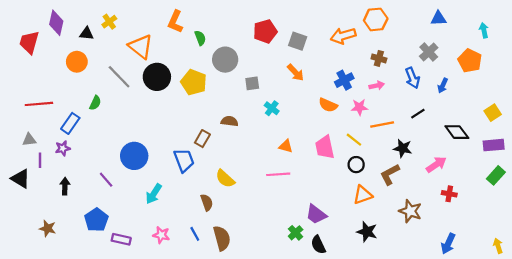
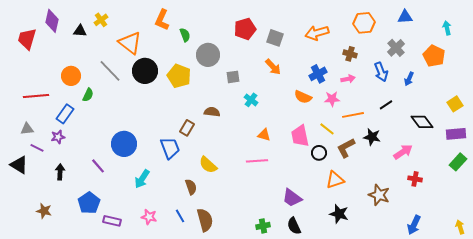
orange hexagon: (376, 19) -> (364, 23), moved
orange circle: (77, 62) -> (71, 76), moved
purple line: (40, 160) -> (37, 148), turned -64
black circle: (356, 165) -> (319, 153), moved
brown L-shape: (390, 174) -> (346, 148), moved
green cross: (296, 233) -> (263, 226), moved, turned 32

